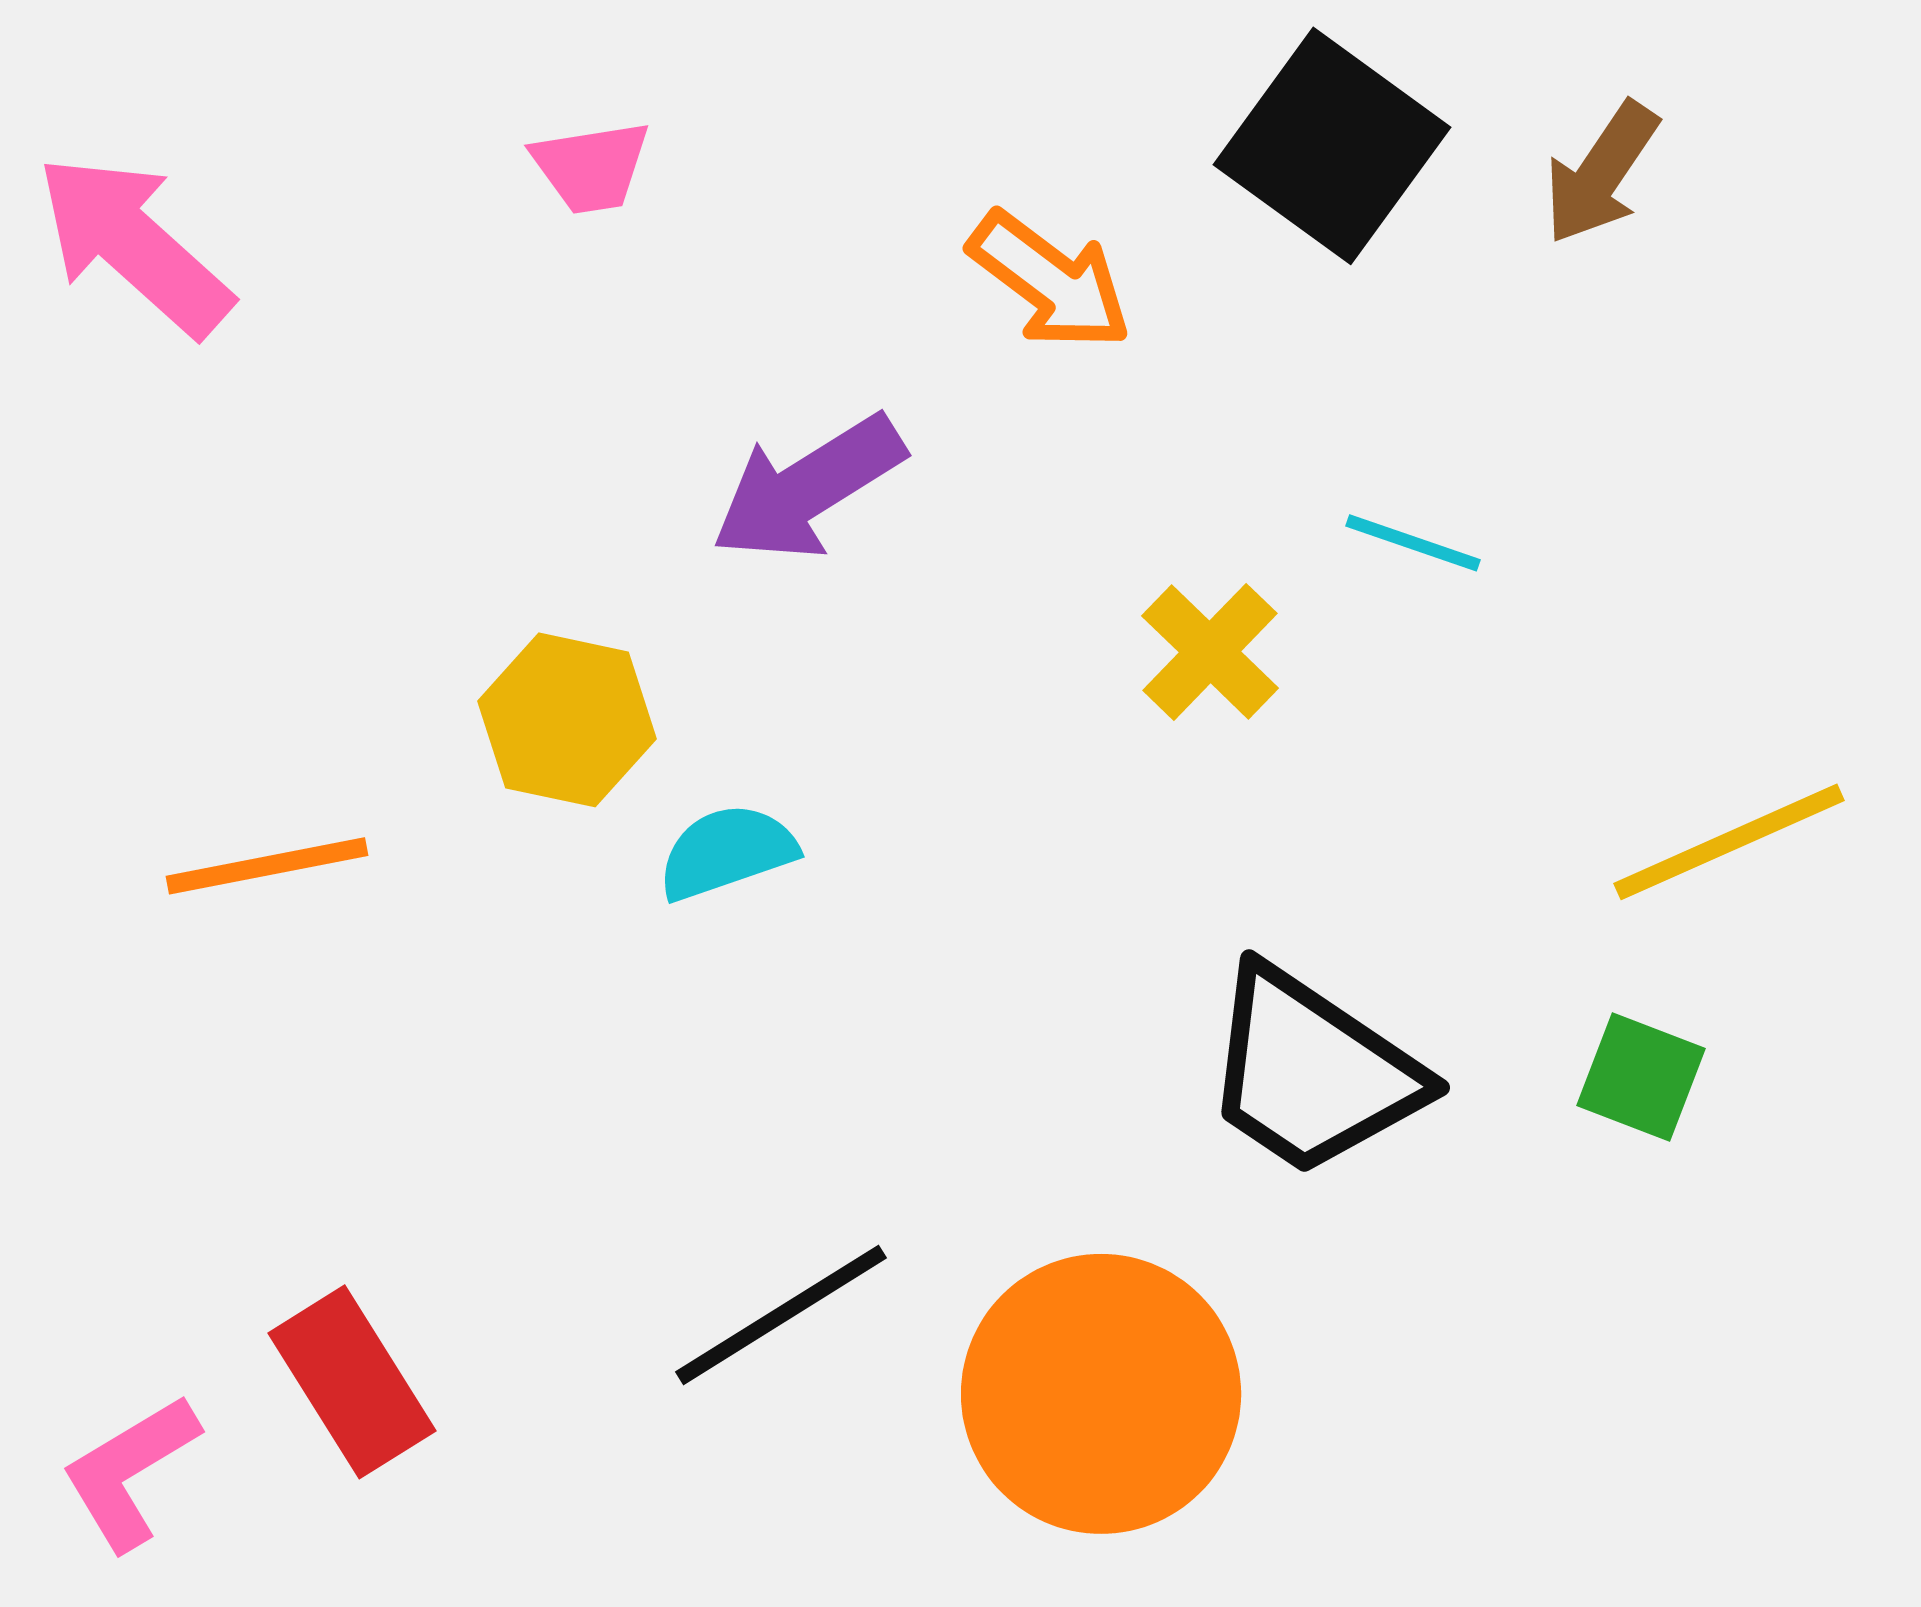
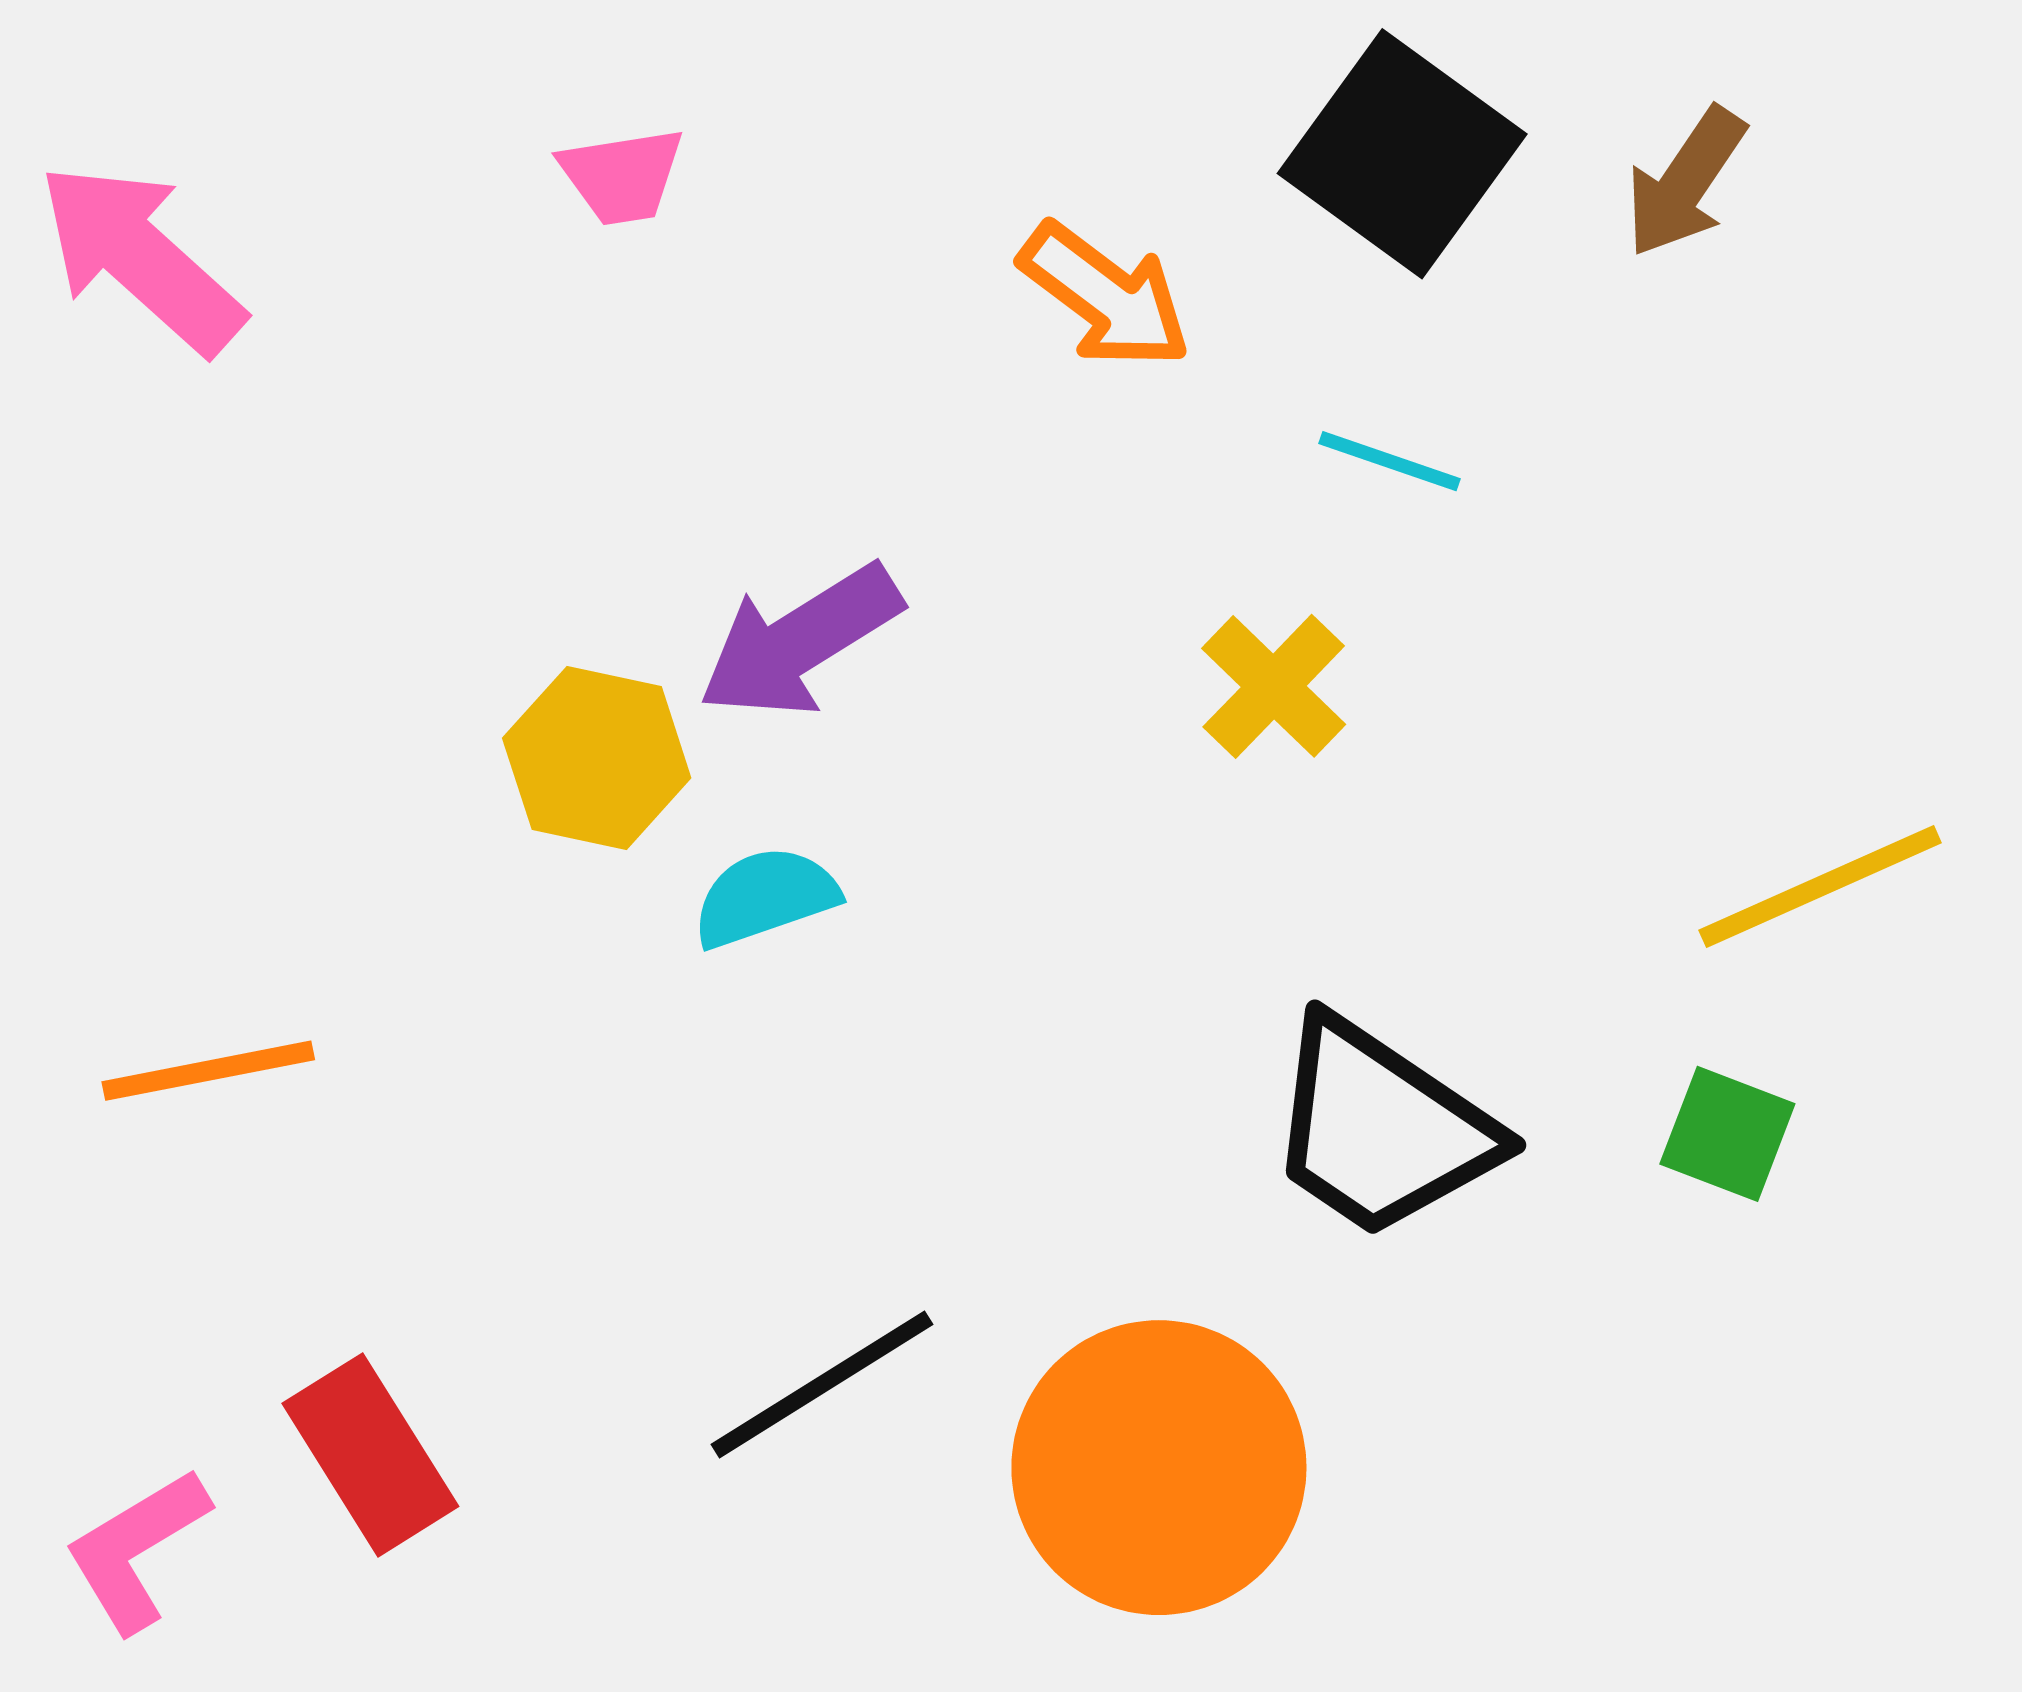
purple arrow: (808, 488) -> (800, 641), moved
cyan line: (1413, 543) -> (1389, 461), moved
orange line: (267, 866) -> (208, 1071), moved

